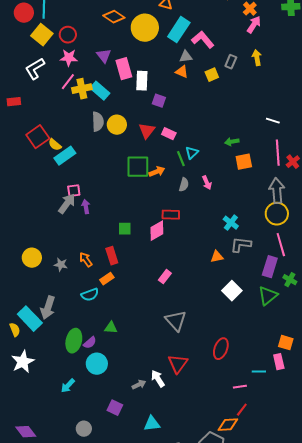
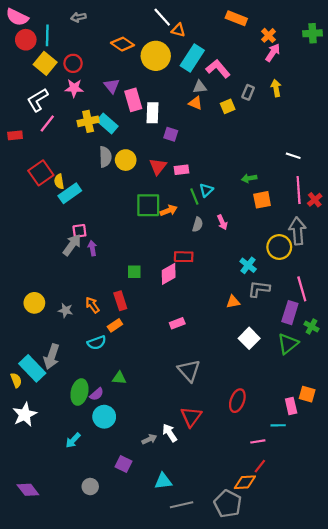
pink line: (68, 82) -> (47, 124), moved
pink rectangle: (169, 134) -> (182, 170), turned -32
yellow semicircle: (55, 145) -> (59, 182), turned 40
yellow circle: (277, 214) -> (279, 247), moved
pink rectangle: (165, 277) -> (177, 323), turned 32
pink rectangle: (279, 362) -> (291, 406), moved

